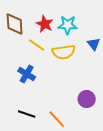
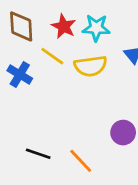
blue cross: (27, 74) -> (20, 75), moved

